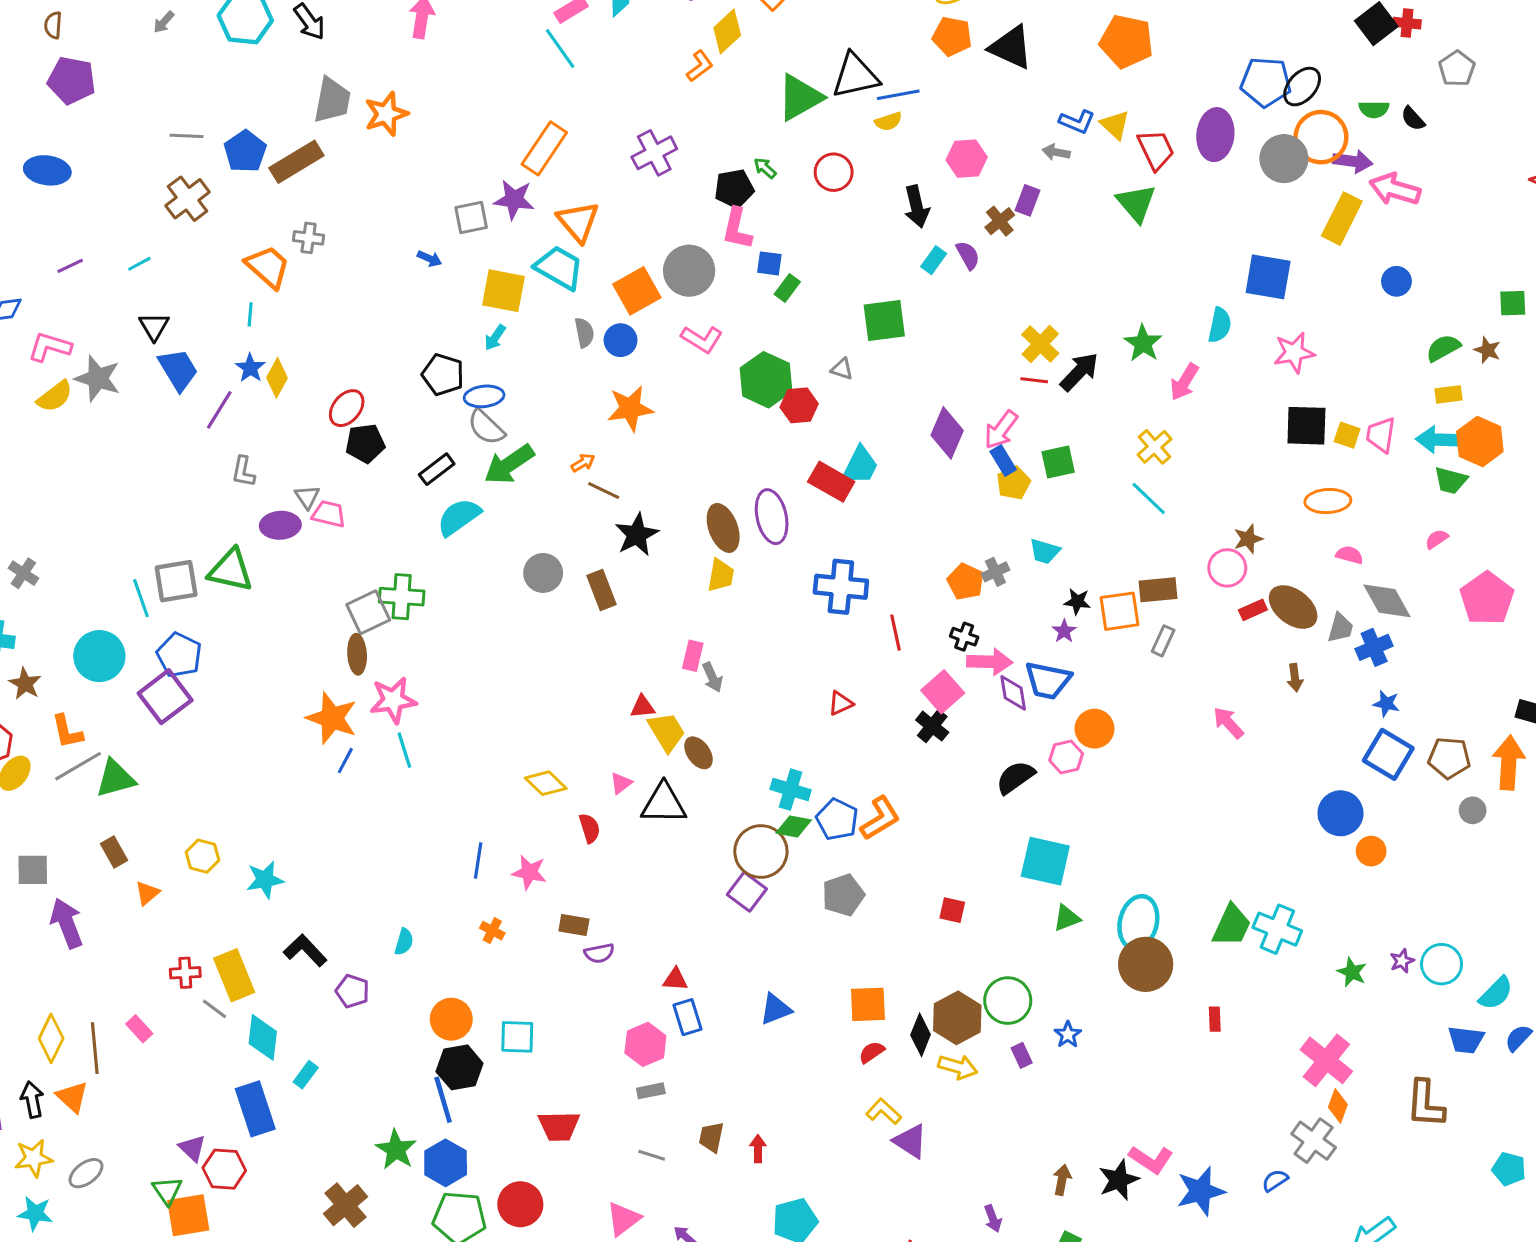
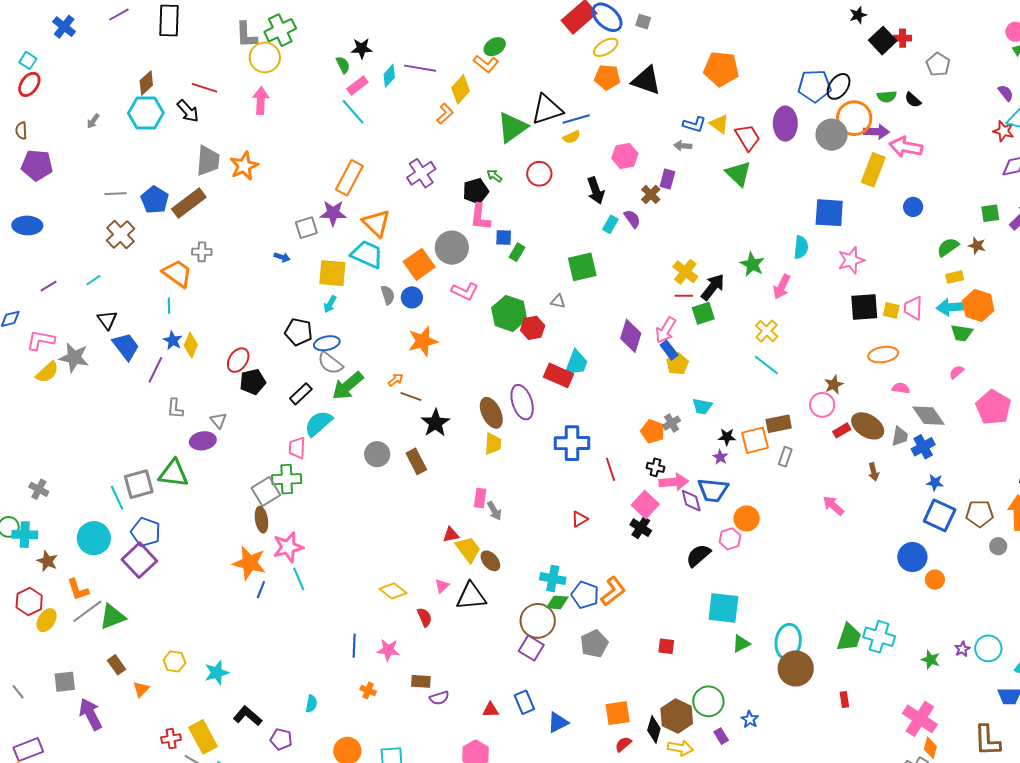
green square: (1058, 462) -> (703, 313), moved
pink trapezoid: (329, 514) -> (297, 448), moved, turned -95
blue rectangle: (688, 1017) -> (524, 702), moved

